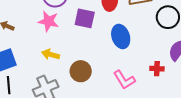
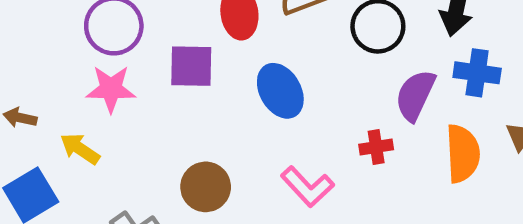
yellow arrow: (51, 54) -> (80, 149), moved, turned 30

